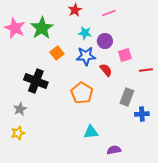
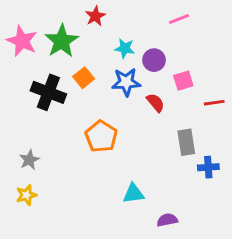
red star: (75, 10) -> (95, 16), moved
pink line: (109, 13) -> (179, 19), moved
black cross: (36, 81) -> (48, 92), moved
orange pentagon: (82, 93) -> (101, 136), moved
gray rectangle: (127, 97) -> (186, 142), turned -30

